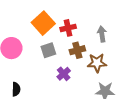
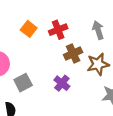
orange square: (43, 23) -> (29, 29), size x0.6
gray square: (48, 50) -> (23, 83), moved

